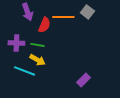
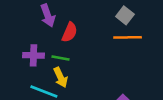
orange line: (63, 17) -> (128, 37), moved
yellow arrow: (37, 60) -> (61, 77), turned 35

